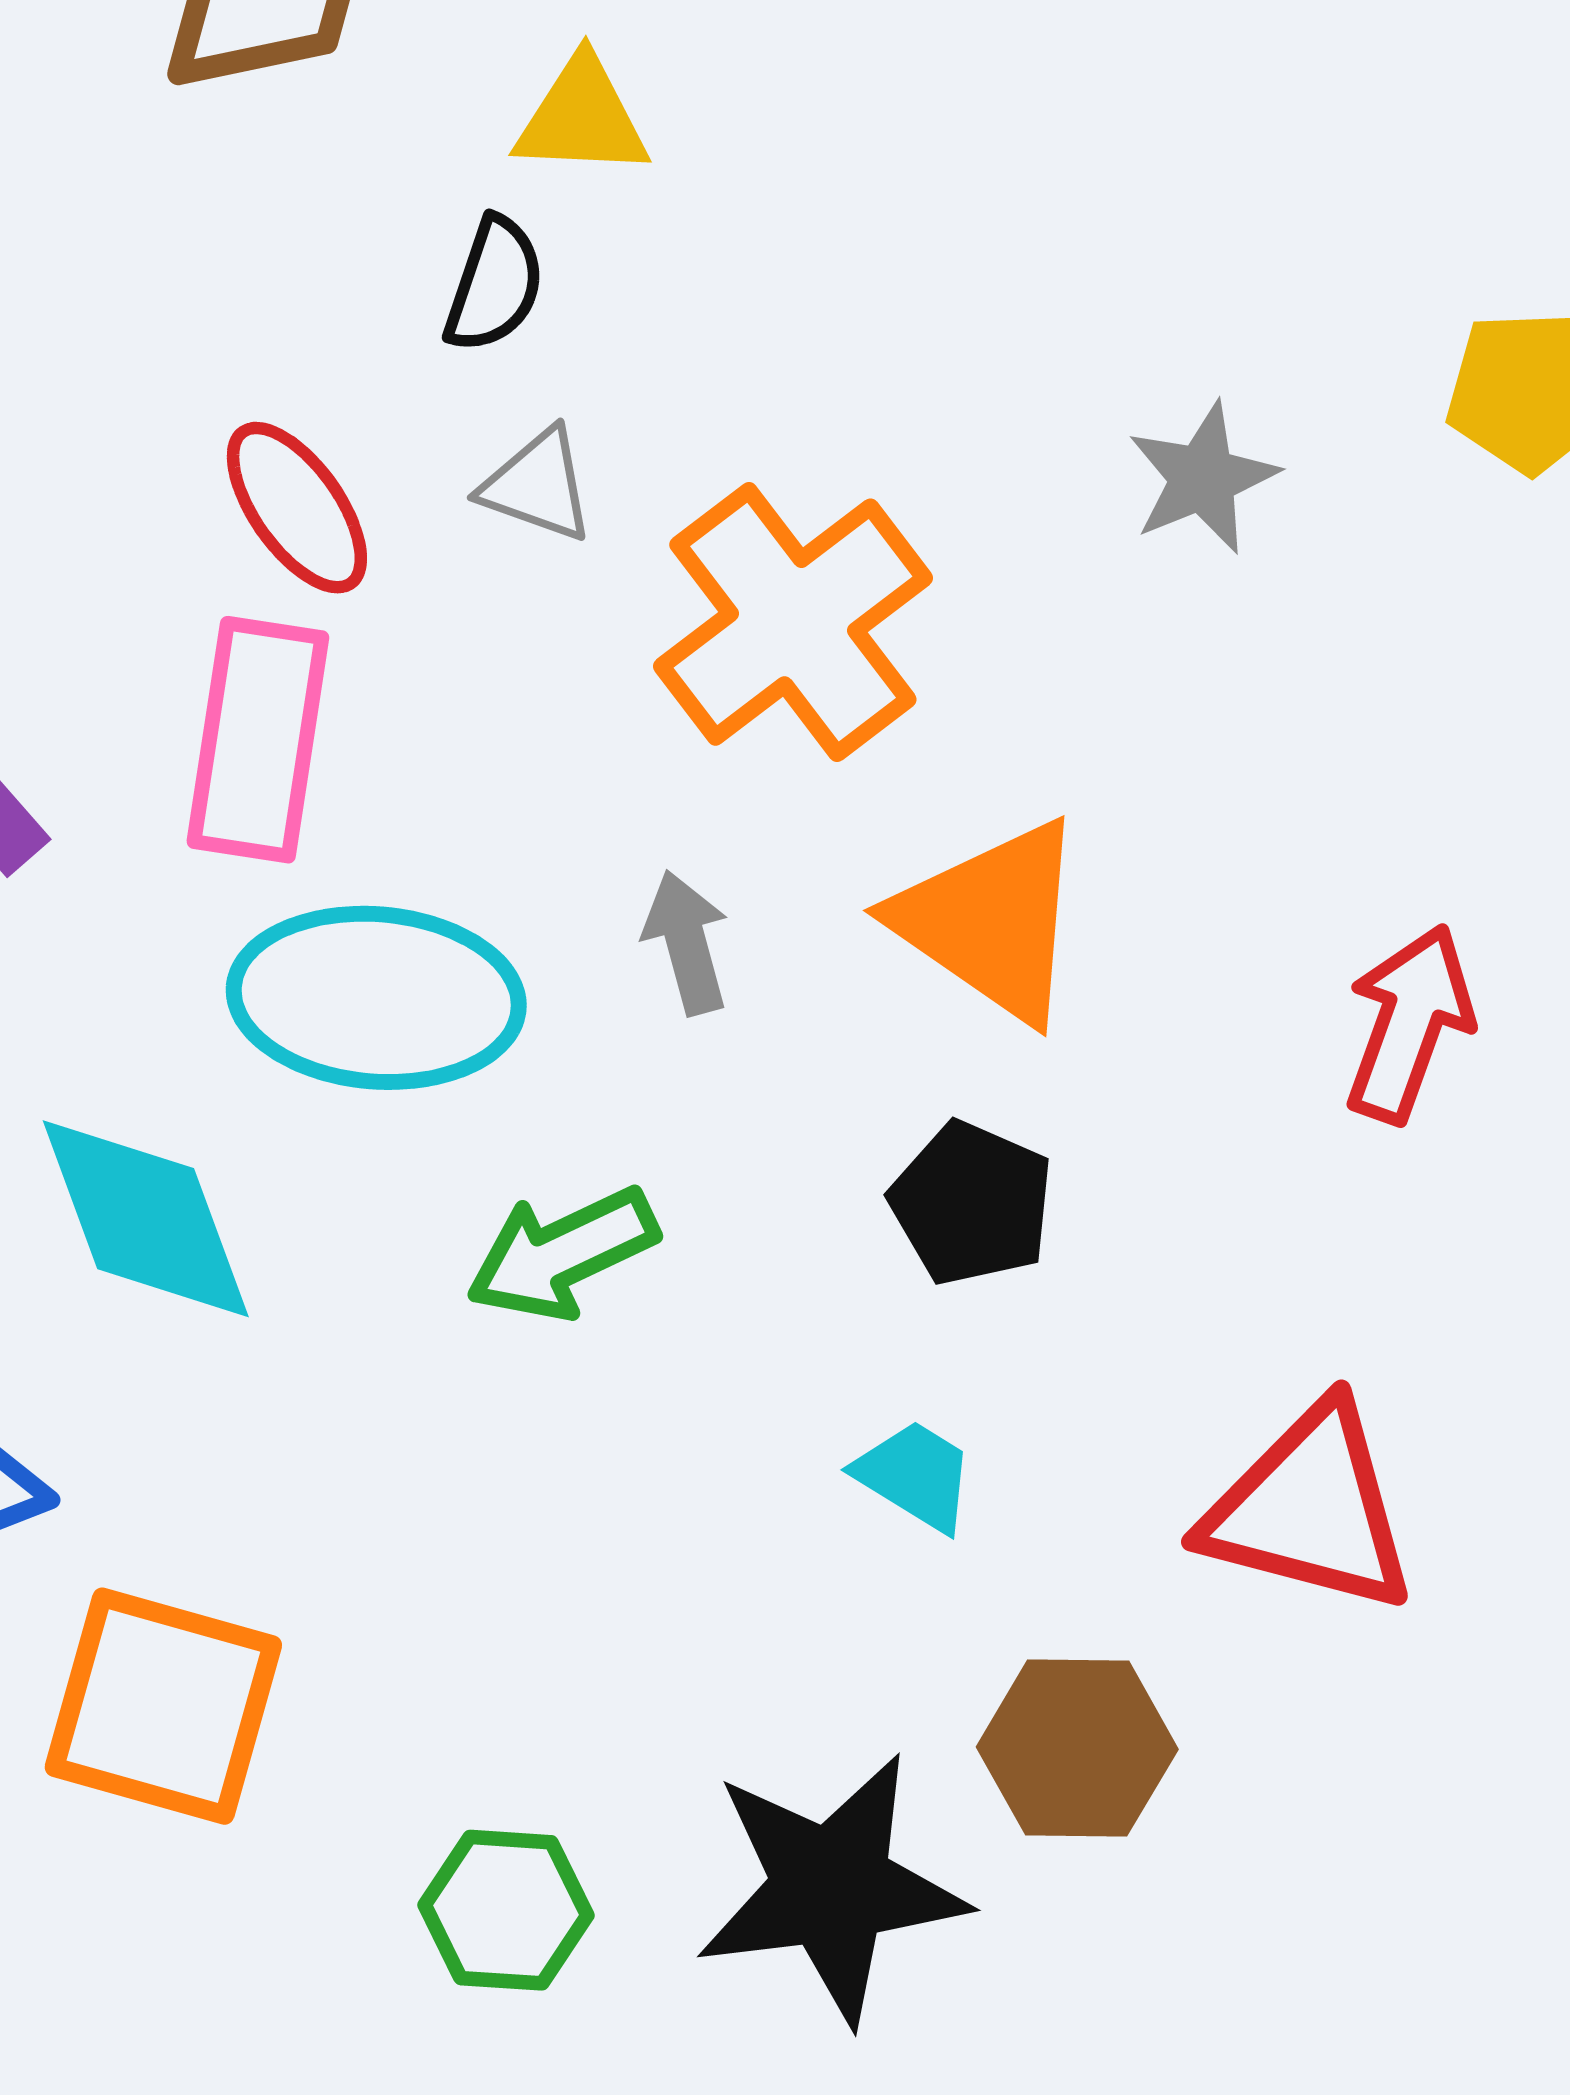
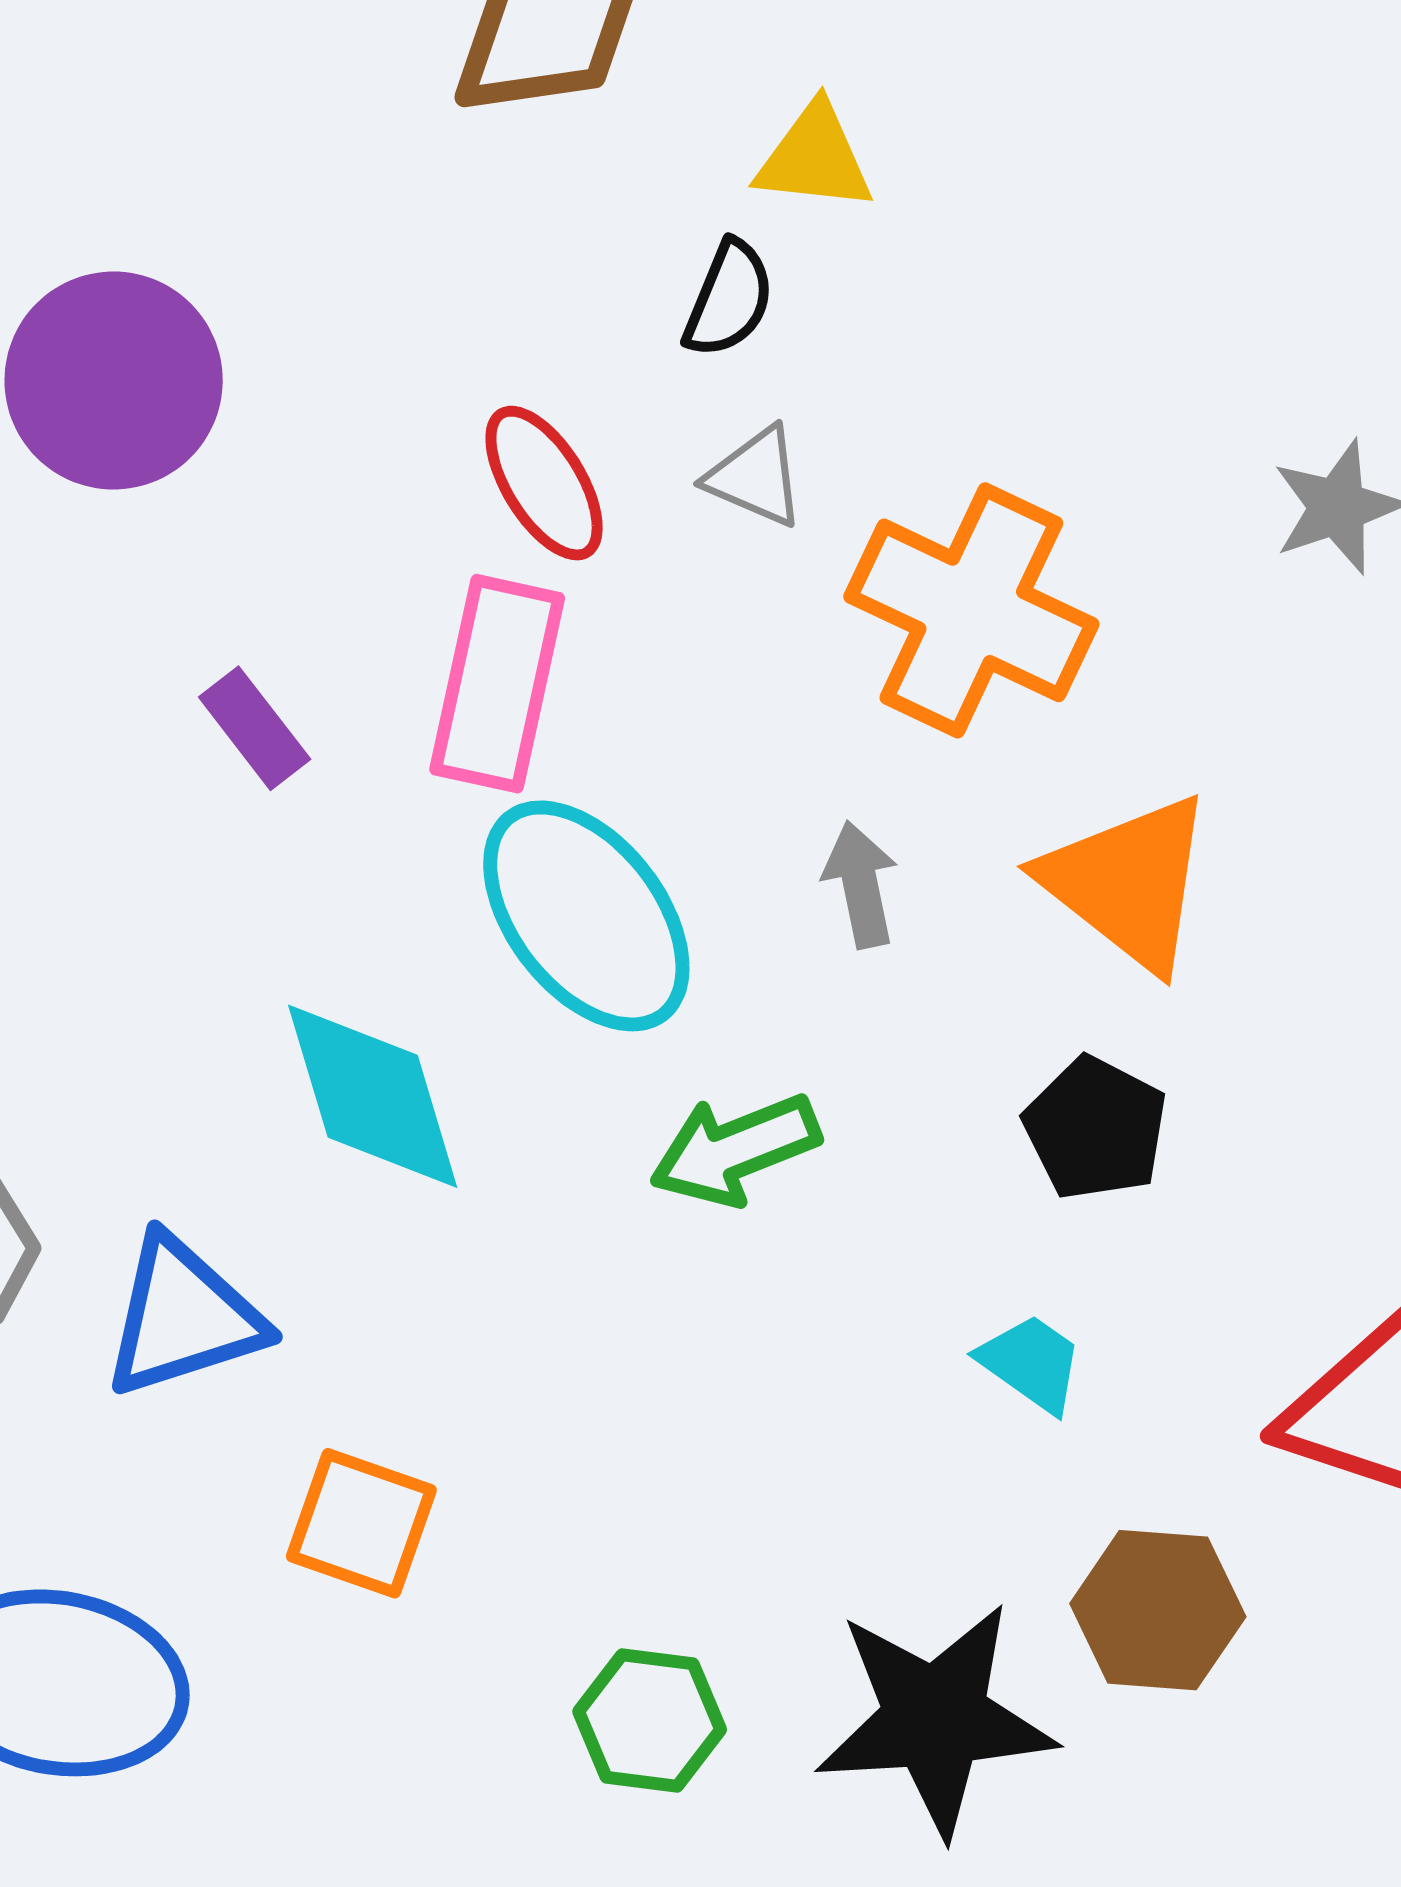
orange cross: (793, 622) -> (971, 610), turned -31
cyan ellipse: (376, 998) -> (586, 916), turned 44
orange square: (163, 1706) -> (361, 1523), size x0.7

